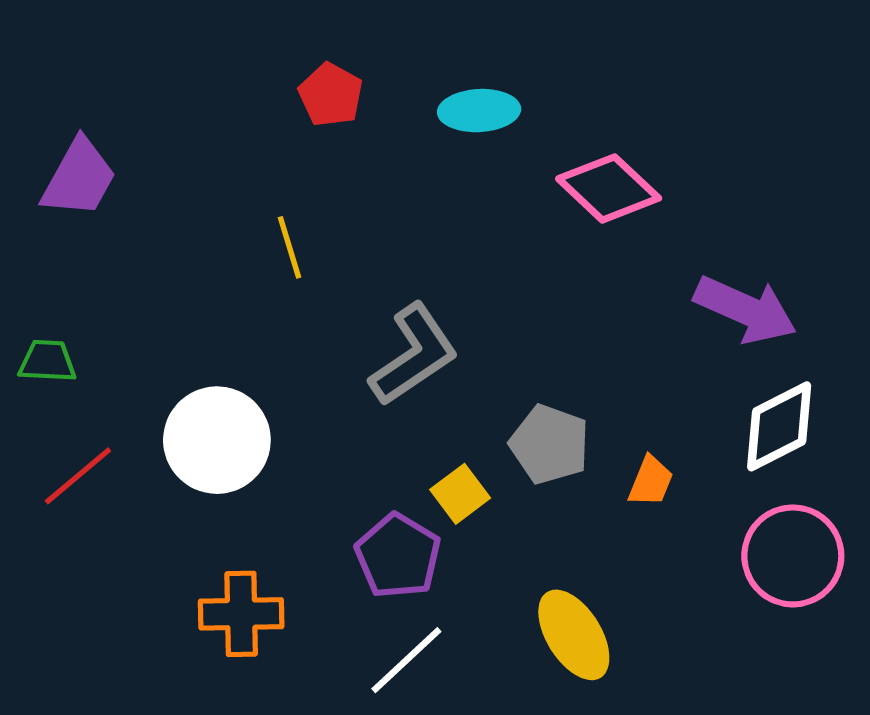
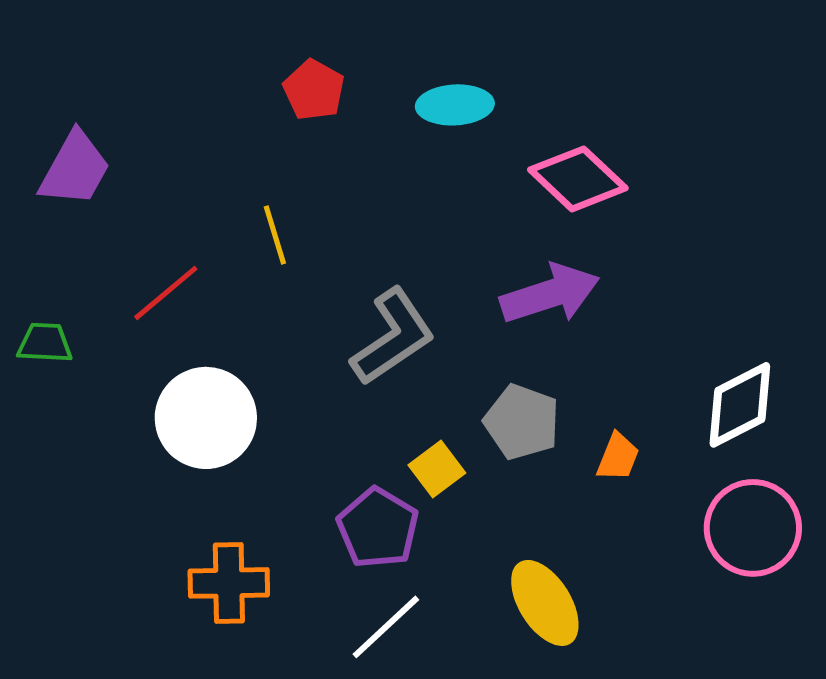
purple arrow: (745, 310) -> (550, 294), moved, turned -42
red line: (78, 476) -> (166, 293), moved

